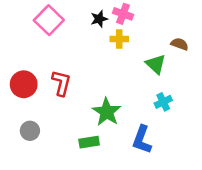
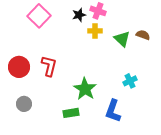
green triangle: (156, 64) -> (122, 39), moved

